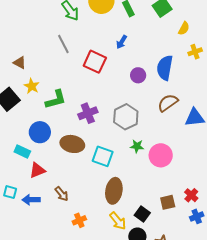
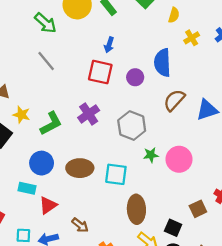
red square: (95, 62) -> (100, 72), moved
purple cross: (88, 113) -> (89, 114), moved

